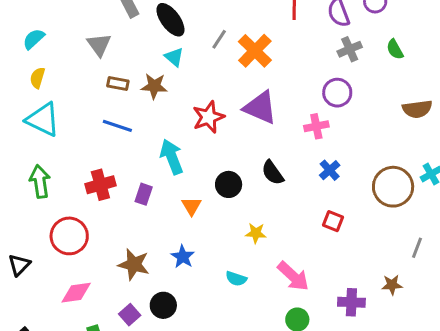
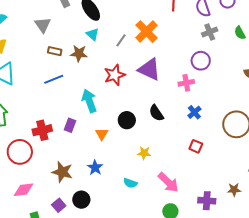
gray line: (219, 39) -> (121, 40), moved
blue line: (117, 126) -> (54, 79), turned -42
red cross: (100, 185) -> (42, 130), moved

